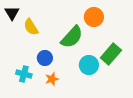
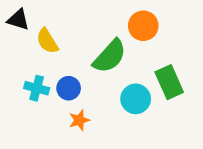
black triangle: (12, 13) -> (18, 20), turned -42
green rectangle: (111, 54) -> (169, 82), turned -65
cyan cross: (24, 74) -> (37, 88), moved

